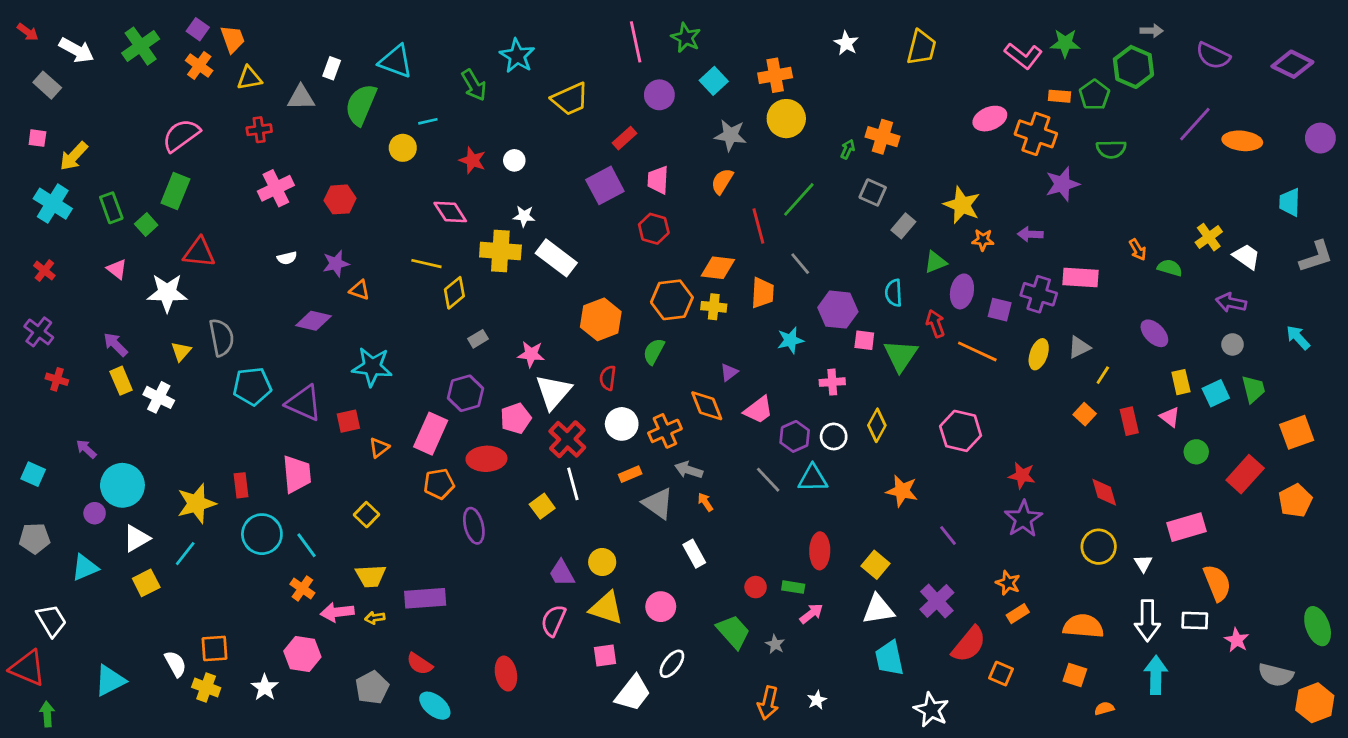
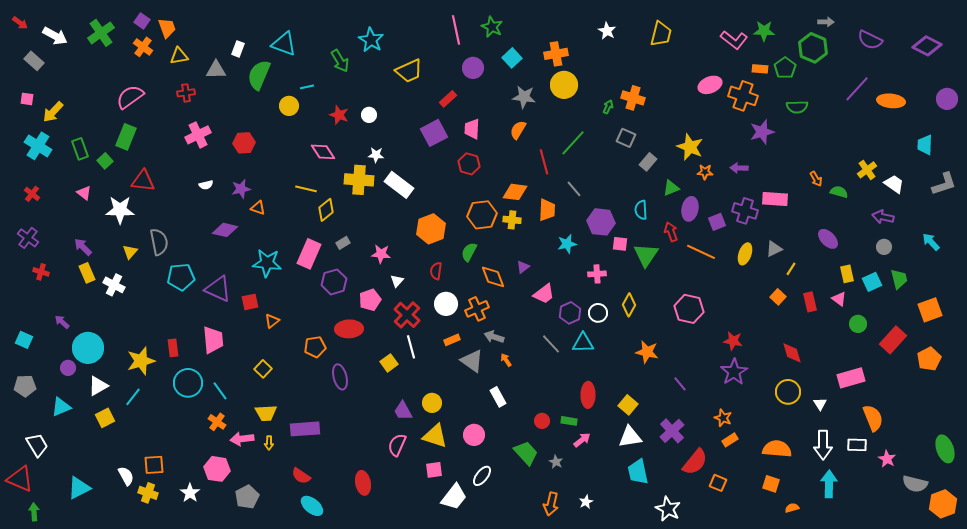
purple square: (1000, 310) -> (717, 222), turned -36
white triangle: (553, 392) -> (397, 281), size x0.5
orange diamond: (707, 406) -> (493, 277), moved
pink rectangle: (431, 434) -> (309, 254), moved
yellow arrow: (375, 618) -> (269, 443), turned -80
gray pentagon: (372, 687) -> (247, 497), moved

